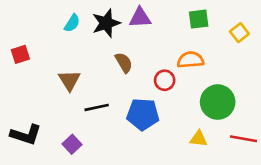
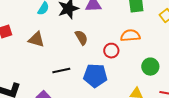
brown triangle: (69, 80) -> (36, 40), moved, turned -42
green circle: (218, 102) -> (150, 67), size x0.7

